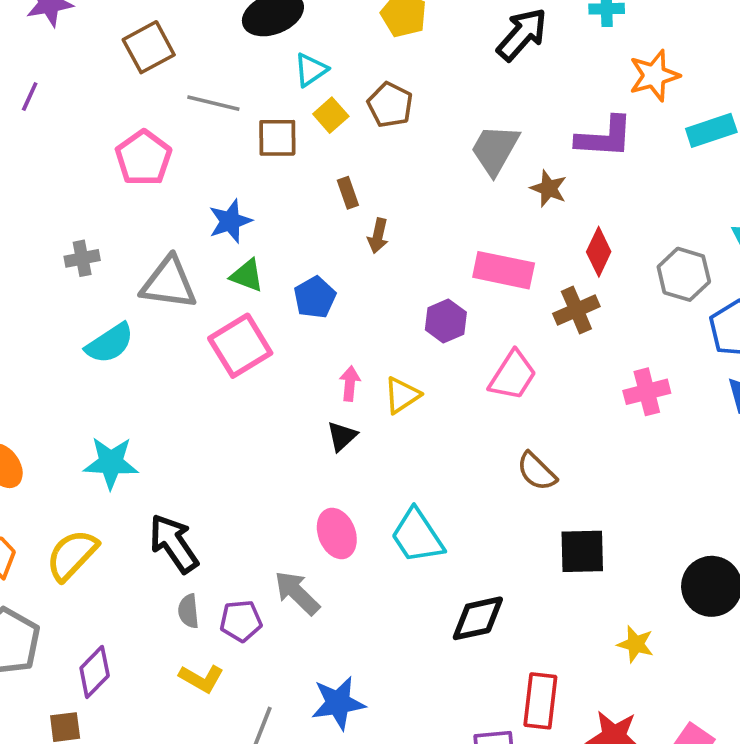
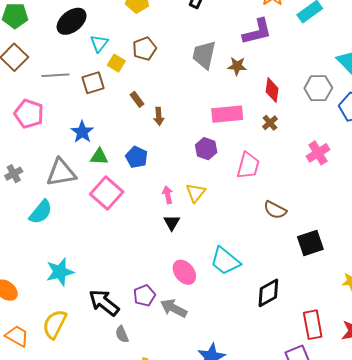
brown pentagon: (390, 105) -> (144, 49), turned -30
brown cross: (576, 310) -> (270, 123), size x0.7
purple pentagon: (241, 621) -> (144, 295), moved

